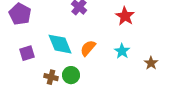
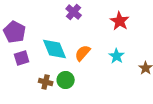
purple pentagon: (20, 14) -> (15, 32), moved

